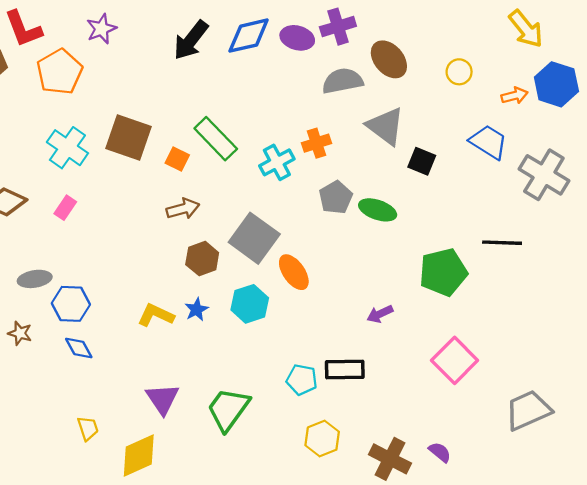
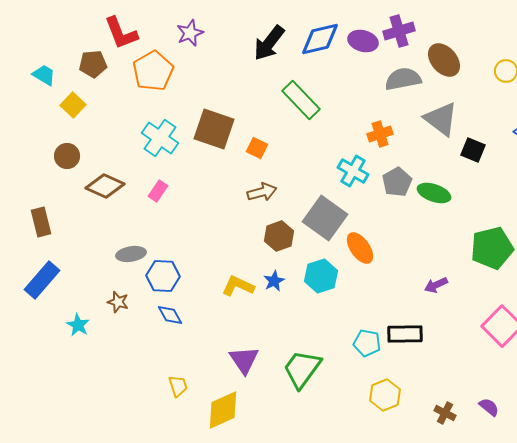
green rectangle: (216, 139) -> (301, 100), moved
cyan cross: (277, 162) -> (353, 171), moved, turned -32
brown cross: (390, 459) -> (445, 413), size x0.6

